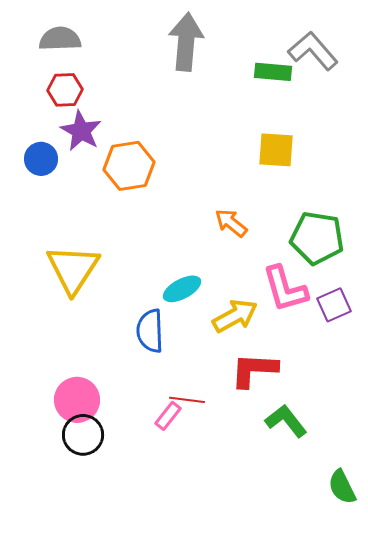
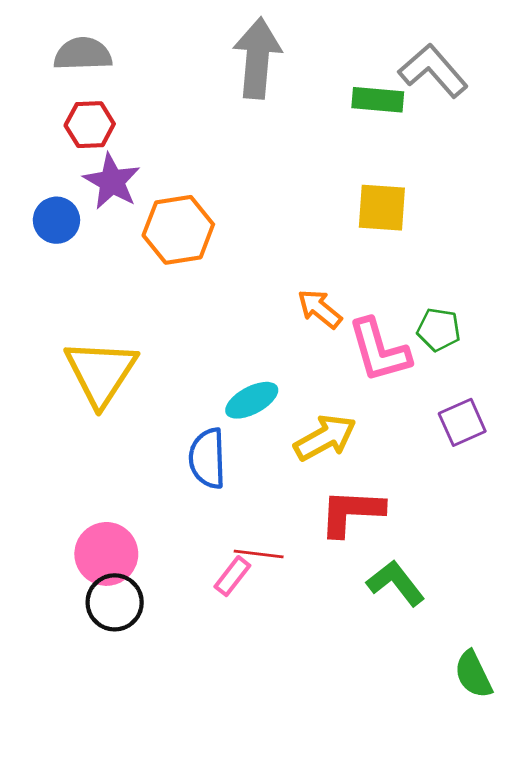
green pentagon: (317, 238) -> (439, 330), size x0.6
pink L-shape: (285, 289) -> (379, 350), moved

